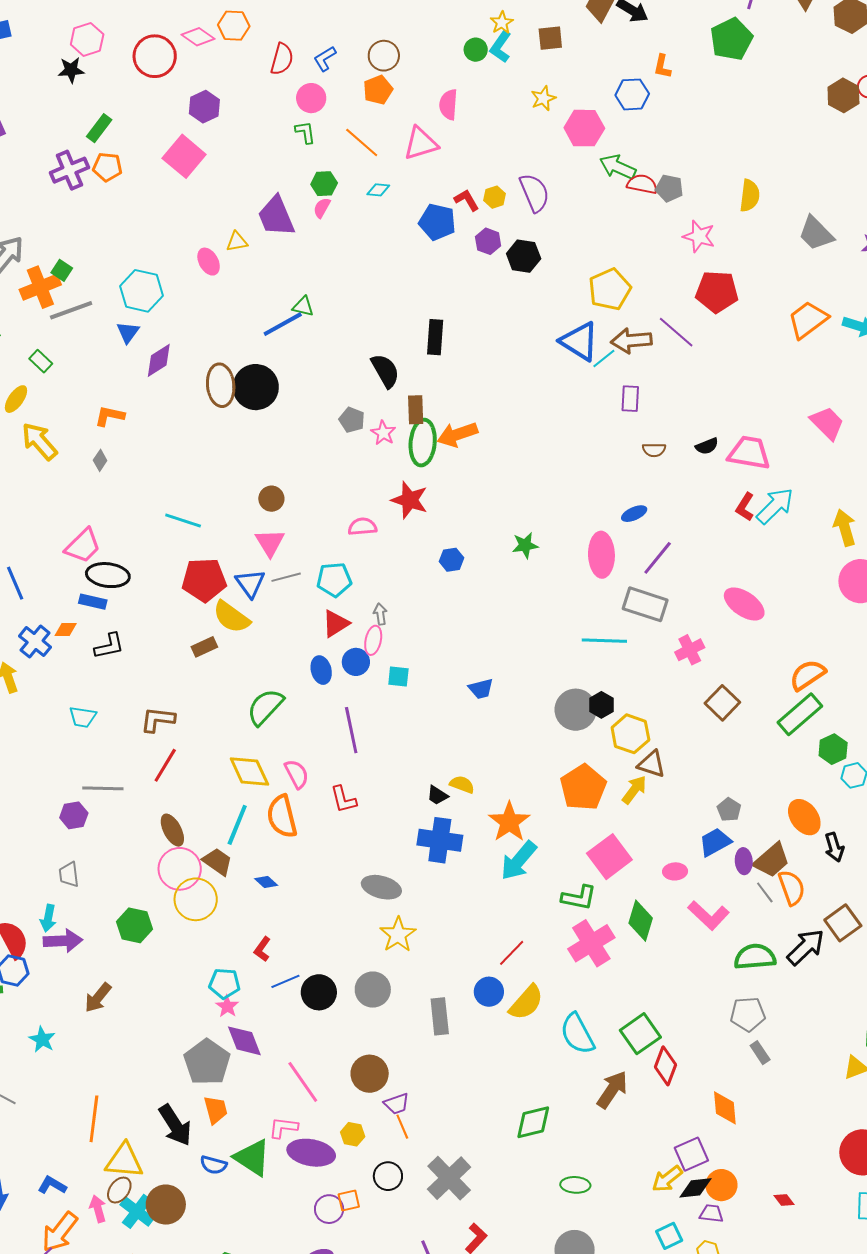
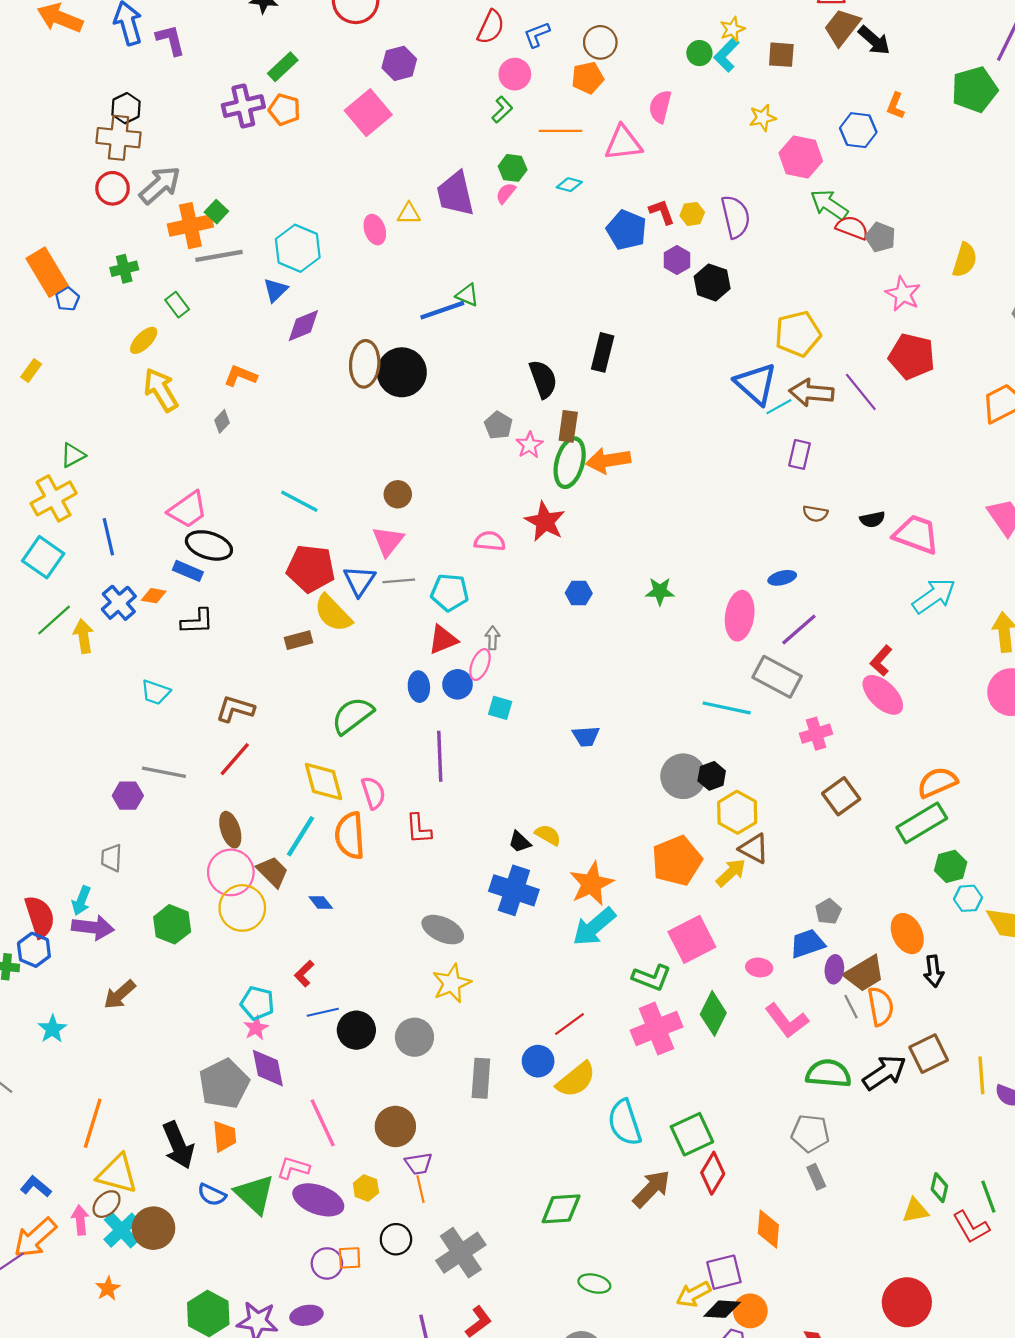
green L-shape: (305, 132) -> (502, 110), turned 45
orange line: (362, 142) -> (560, 131), turned -51
red L-shape: (745, 507) -> (881, 661), moved

